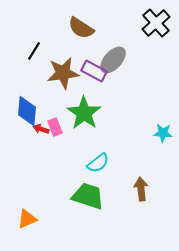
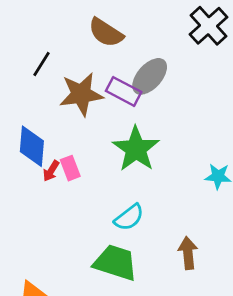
green star: (84, 113) -> (136, 149), moved
red arrow: (41, 129) -> (51, 171), turned -77

